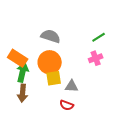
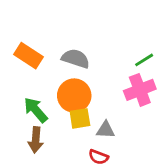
orange rectangle: (18, 58) -> (29, 56), moved
pink cross: (96, 58) -> (140, 90), size x1.5
green arrow: (23, 72) -> (36, 110), turned -54

